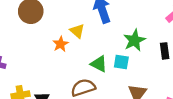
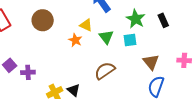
green triangle: (99, 64) -> (106, 37), moved, turned 42

